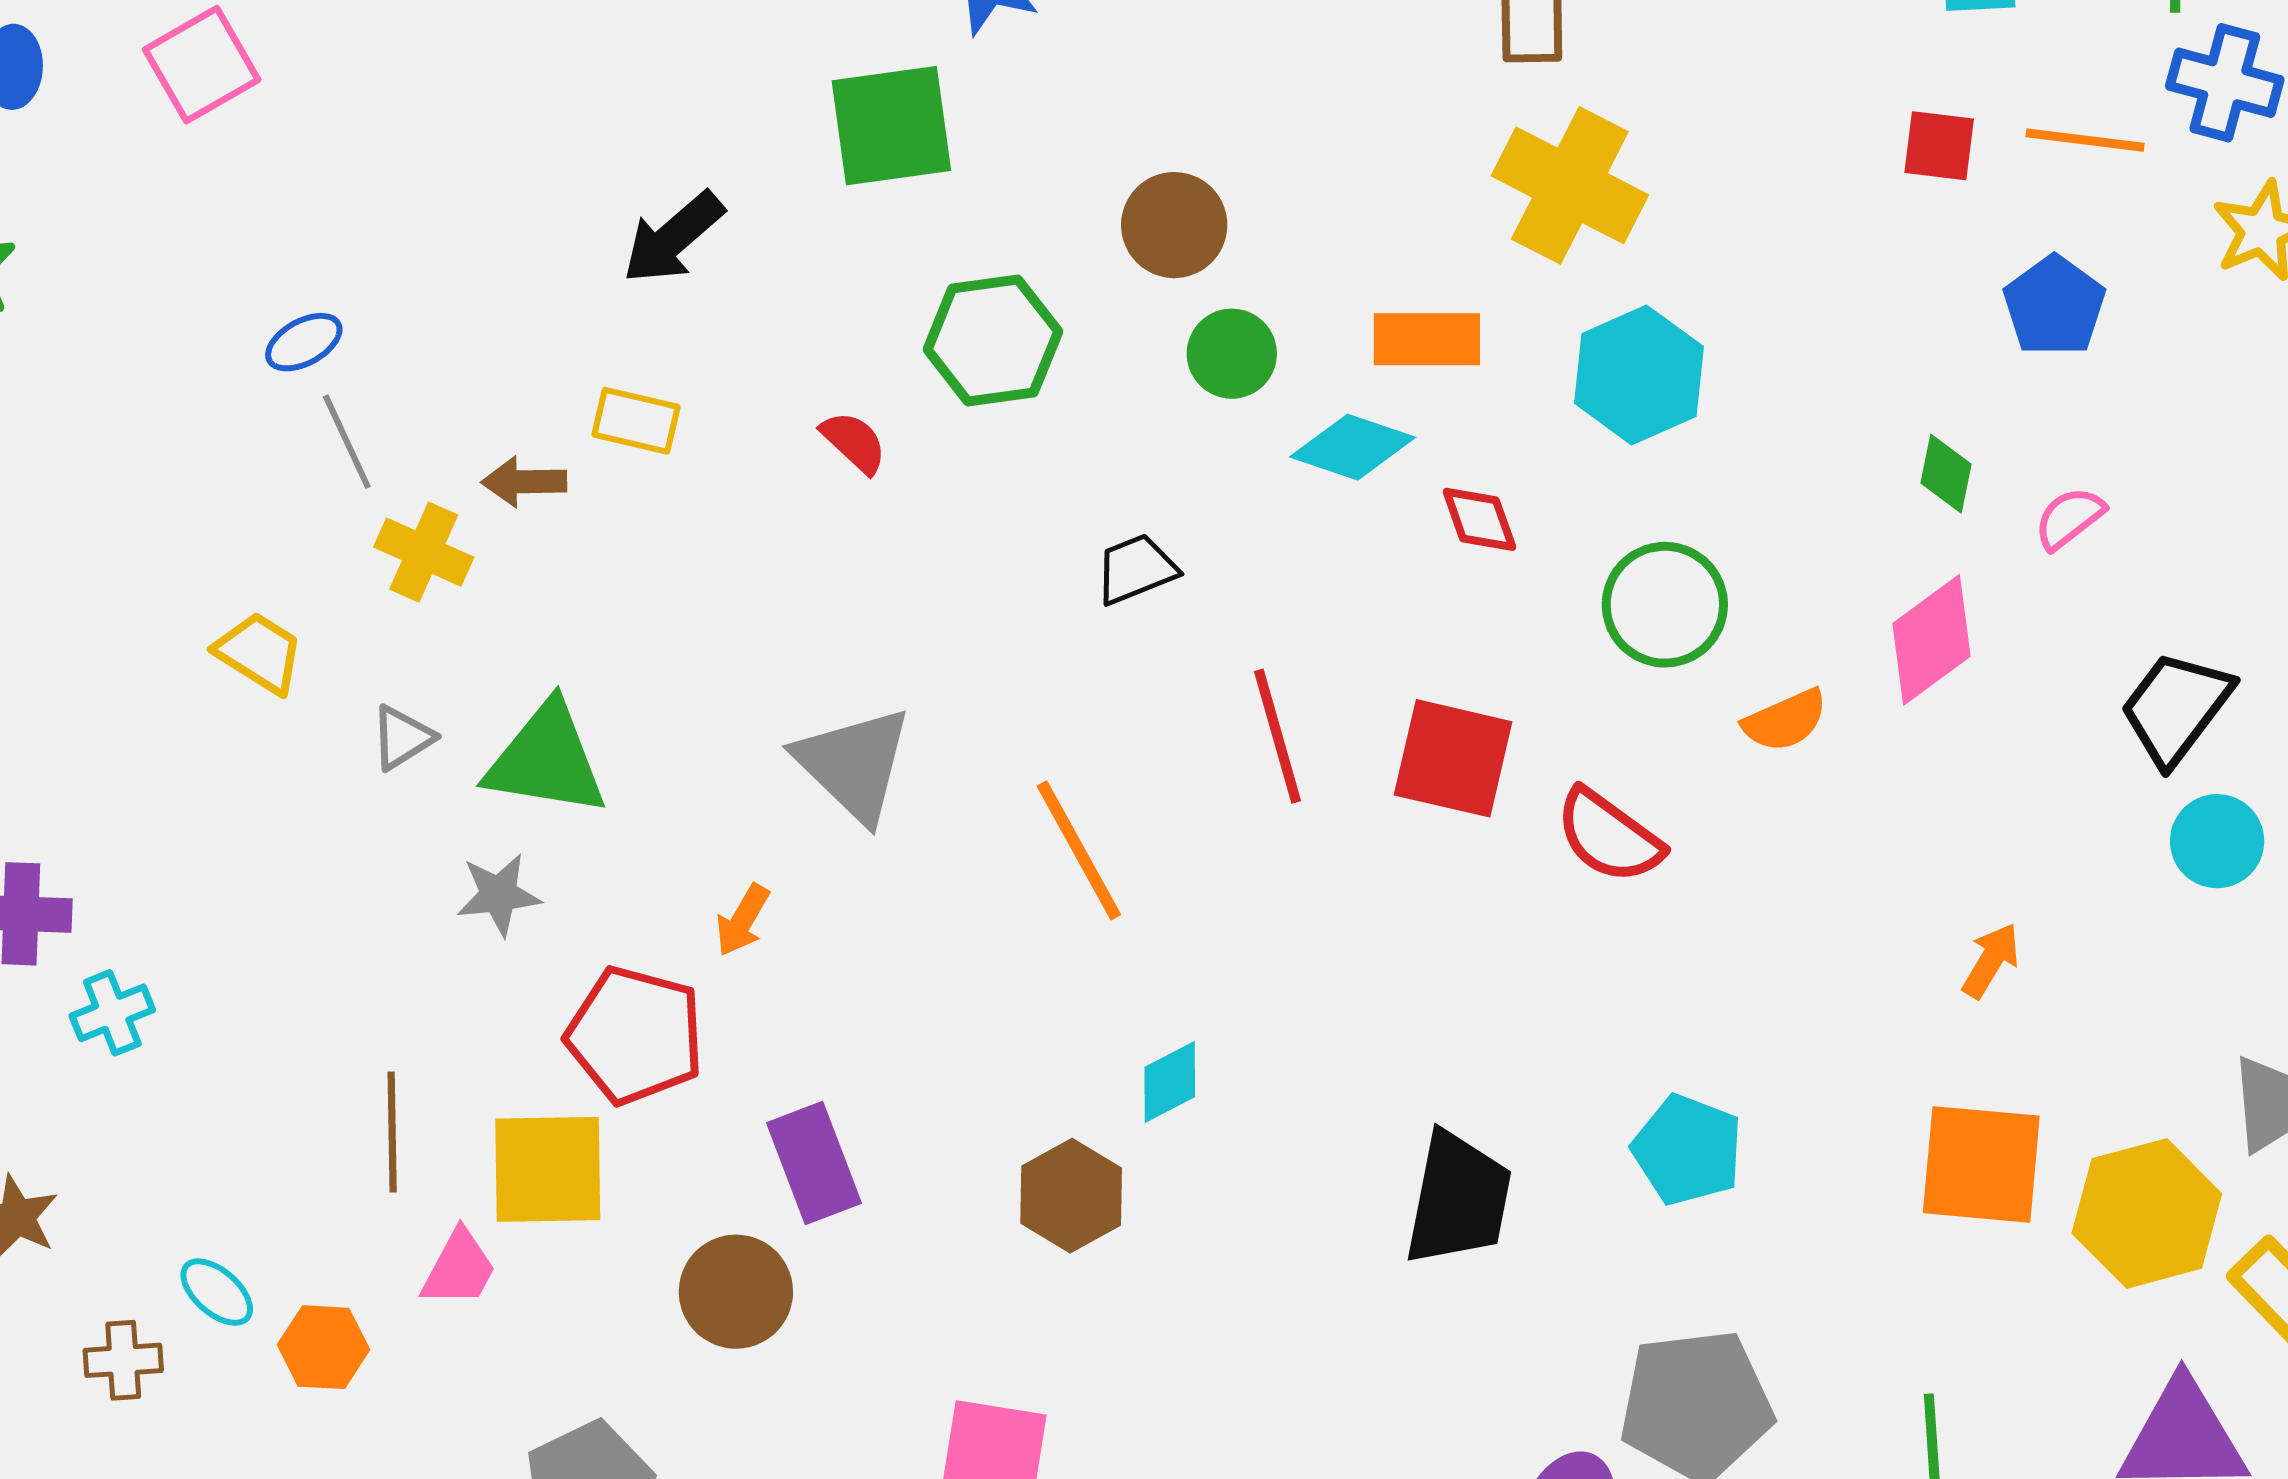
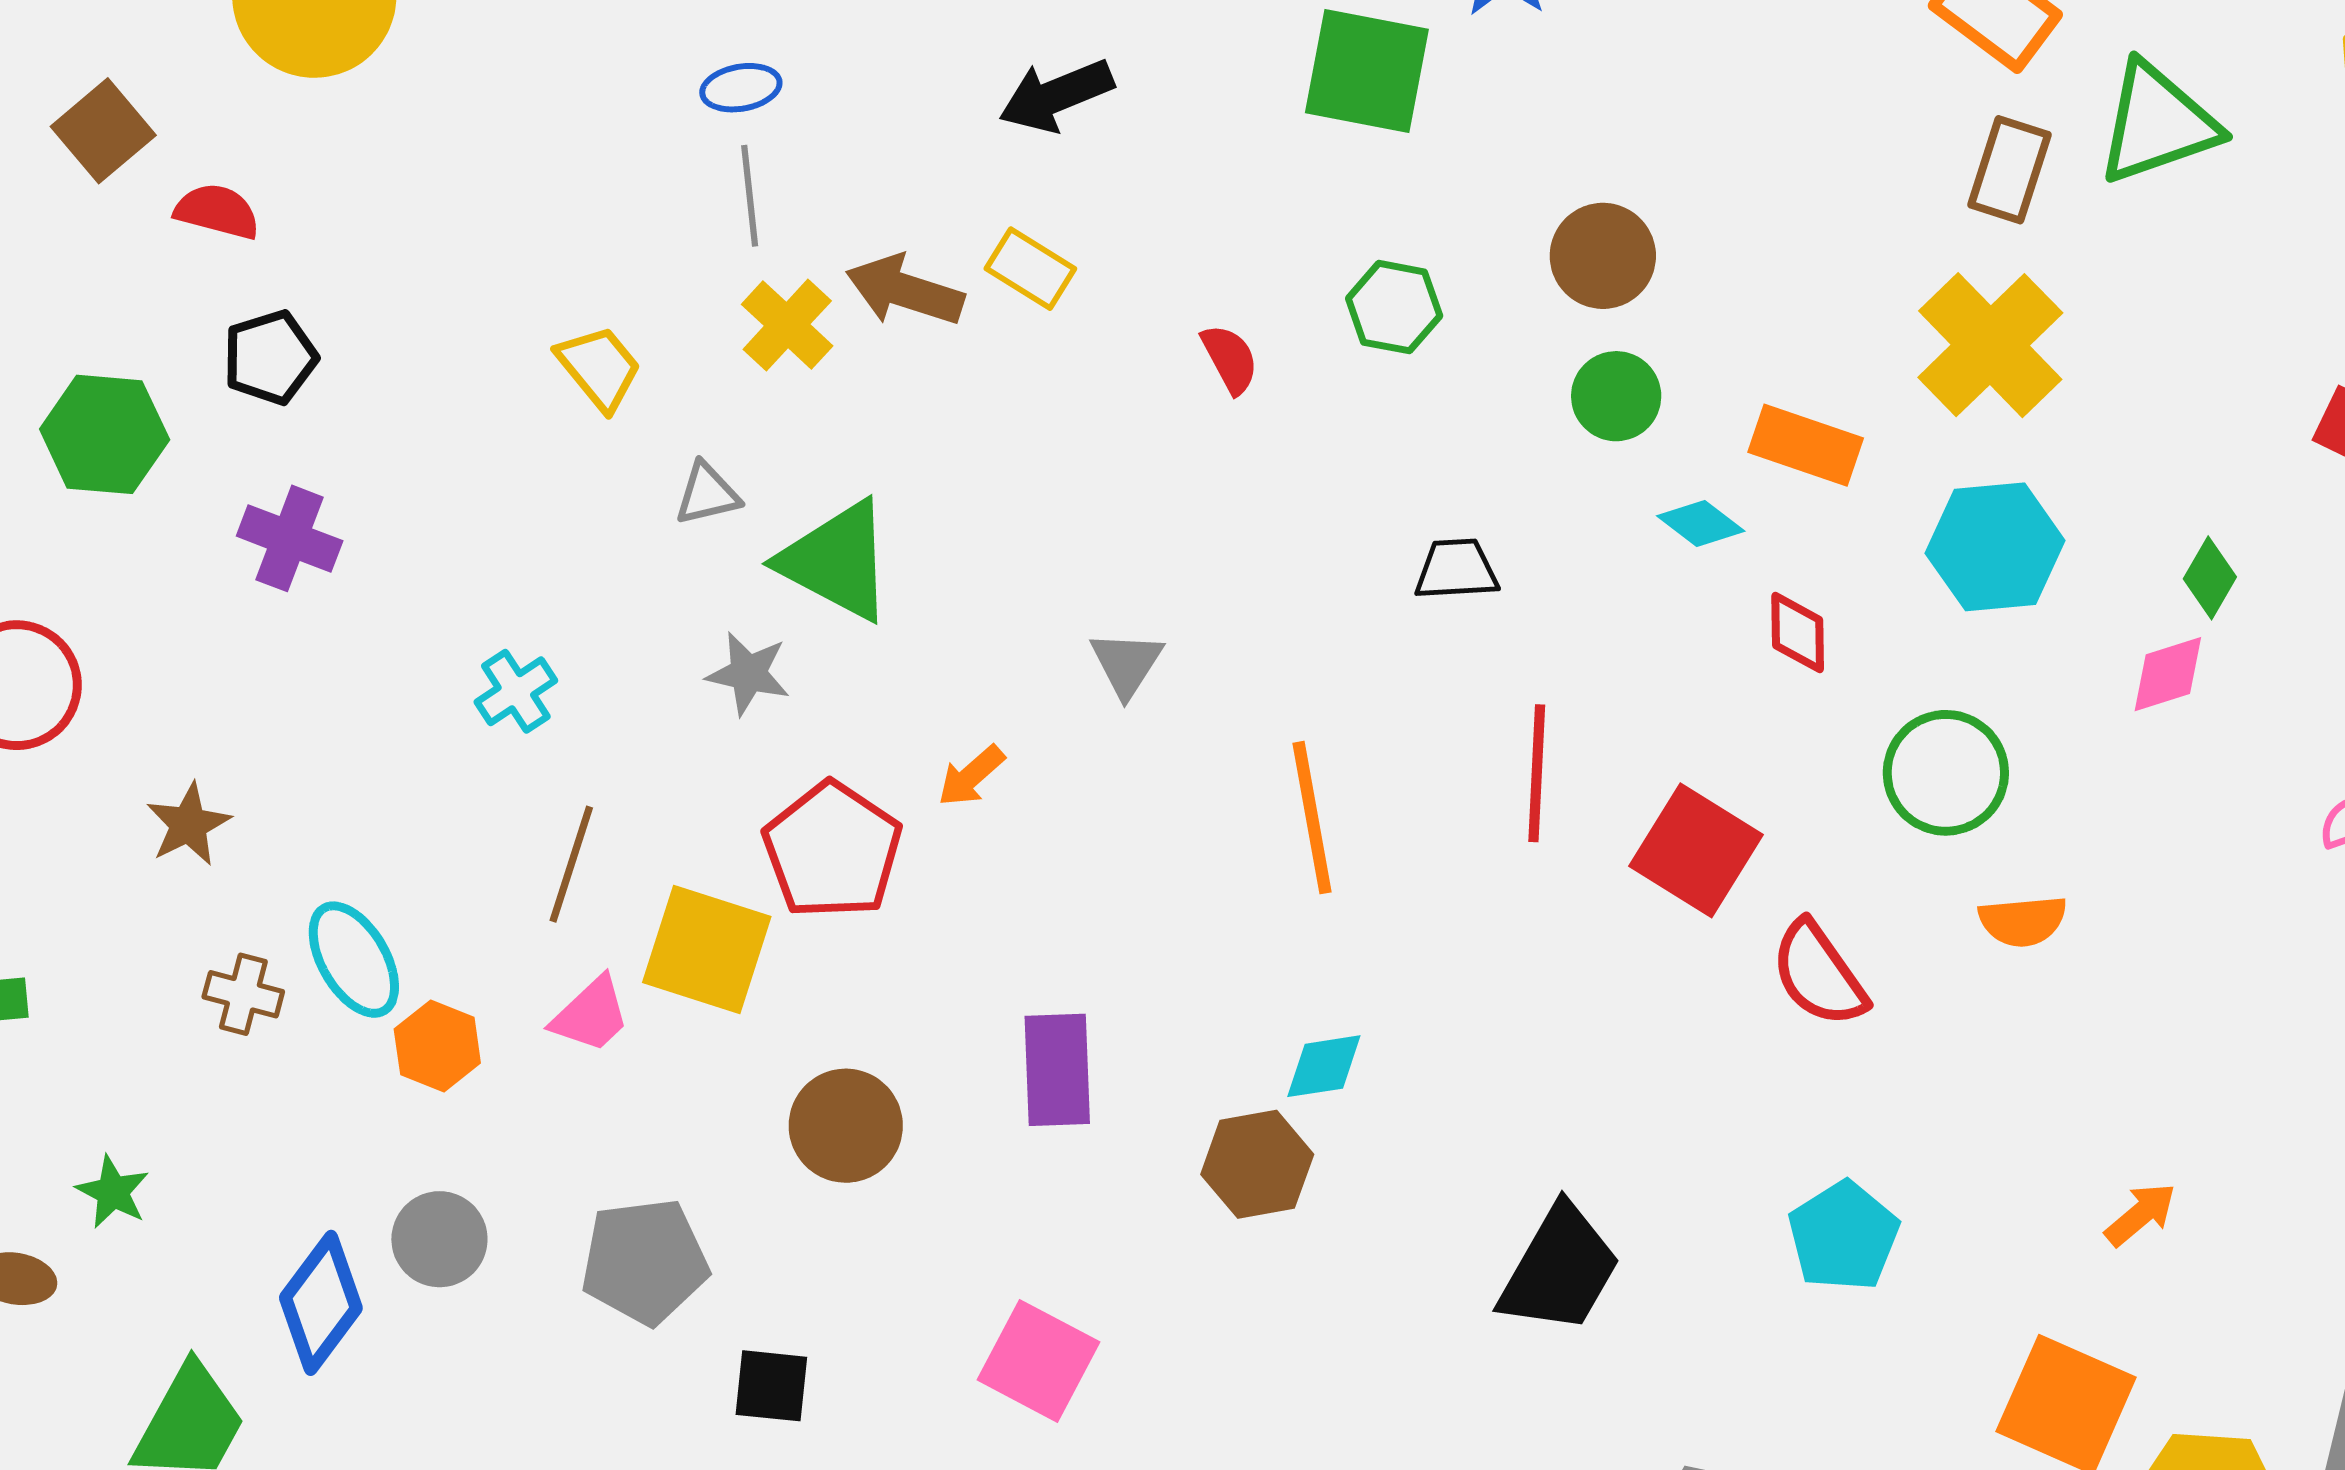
black arrow: (673, 238) -> (1056, 95), moved
green hexagon: (993, 340) -> (1394, 307), size x0.7
cyan diamond: (1353, 447) -> (1701, 523), size x0.7
green diamond: (1946, 474) -> (2210, 578), moved
brown arrow: (524, 482) -> (905, 291), size x1.4
pink diamond: (1931, 640) -> (2168, 674), moved, size x0.7
gray triangle: (854, 764) -> (1126, 664), size x0.6
cyan cross: (112, 1013) -> (516, 691), moved, turned -30
cyan pentagon: (1687, 1150) -> (1844, 1236), moved
purple rectangle: (814, 1163) -> (1057, 1070), moved
brown hexagon: (1071, 1196) -> (1257, 1164), moved
cyan ellipse: (217, 1292) -> (354, 960), size x1.5

